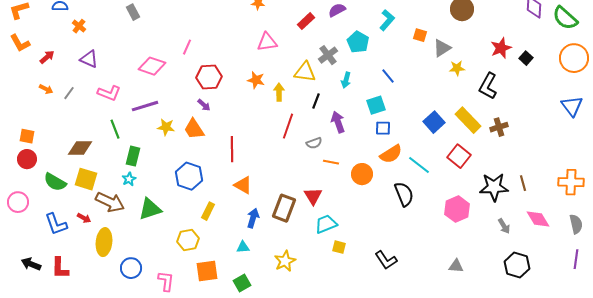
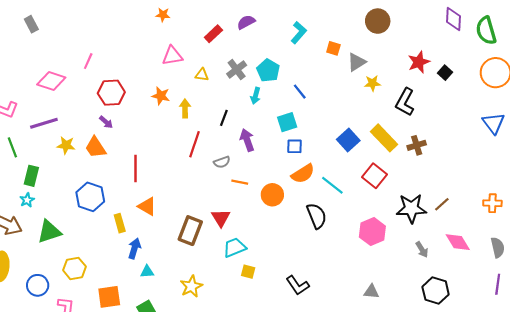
green semicircle: (565, 18) -> (486, 31), turned 32
cyan pentagon: (358, 42) -> (268, 71), moved
yellow triangle: (305, 72) -> (202, 75), moved, size x0.6
orange cross: (571, 182) -> (492, 203), size x0.7
brown line: (523, 183) -> (442, 204), turned 63
yellow rectangle: (208, 211) -> (120, 223), moved, turned -42
blue arrow: (253, 218) -> (134, 248), moved
yellow hexagon: (188, 240) -> (74, 268), moved
blue circle: (131, 268) -> (38, 285), moved

